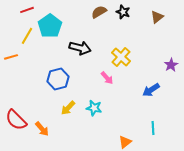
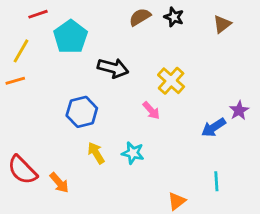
yellow line: (27, 36) -> (21, 51), moved
purple star: (171, 65) -> (239, 110), moved
yellow arrow: (68, 108) -> (96, 153), turned 105

